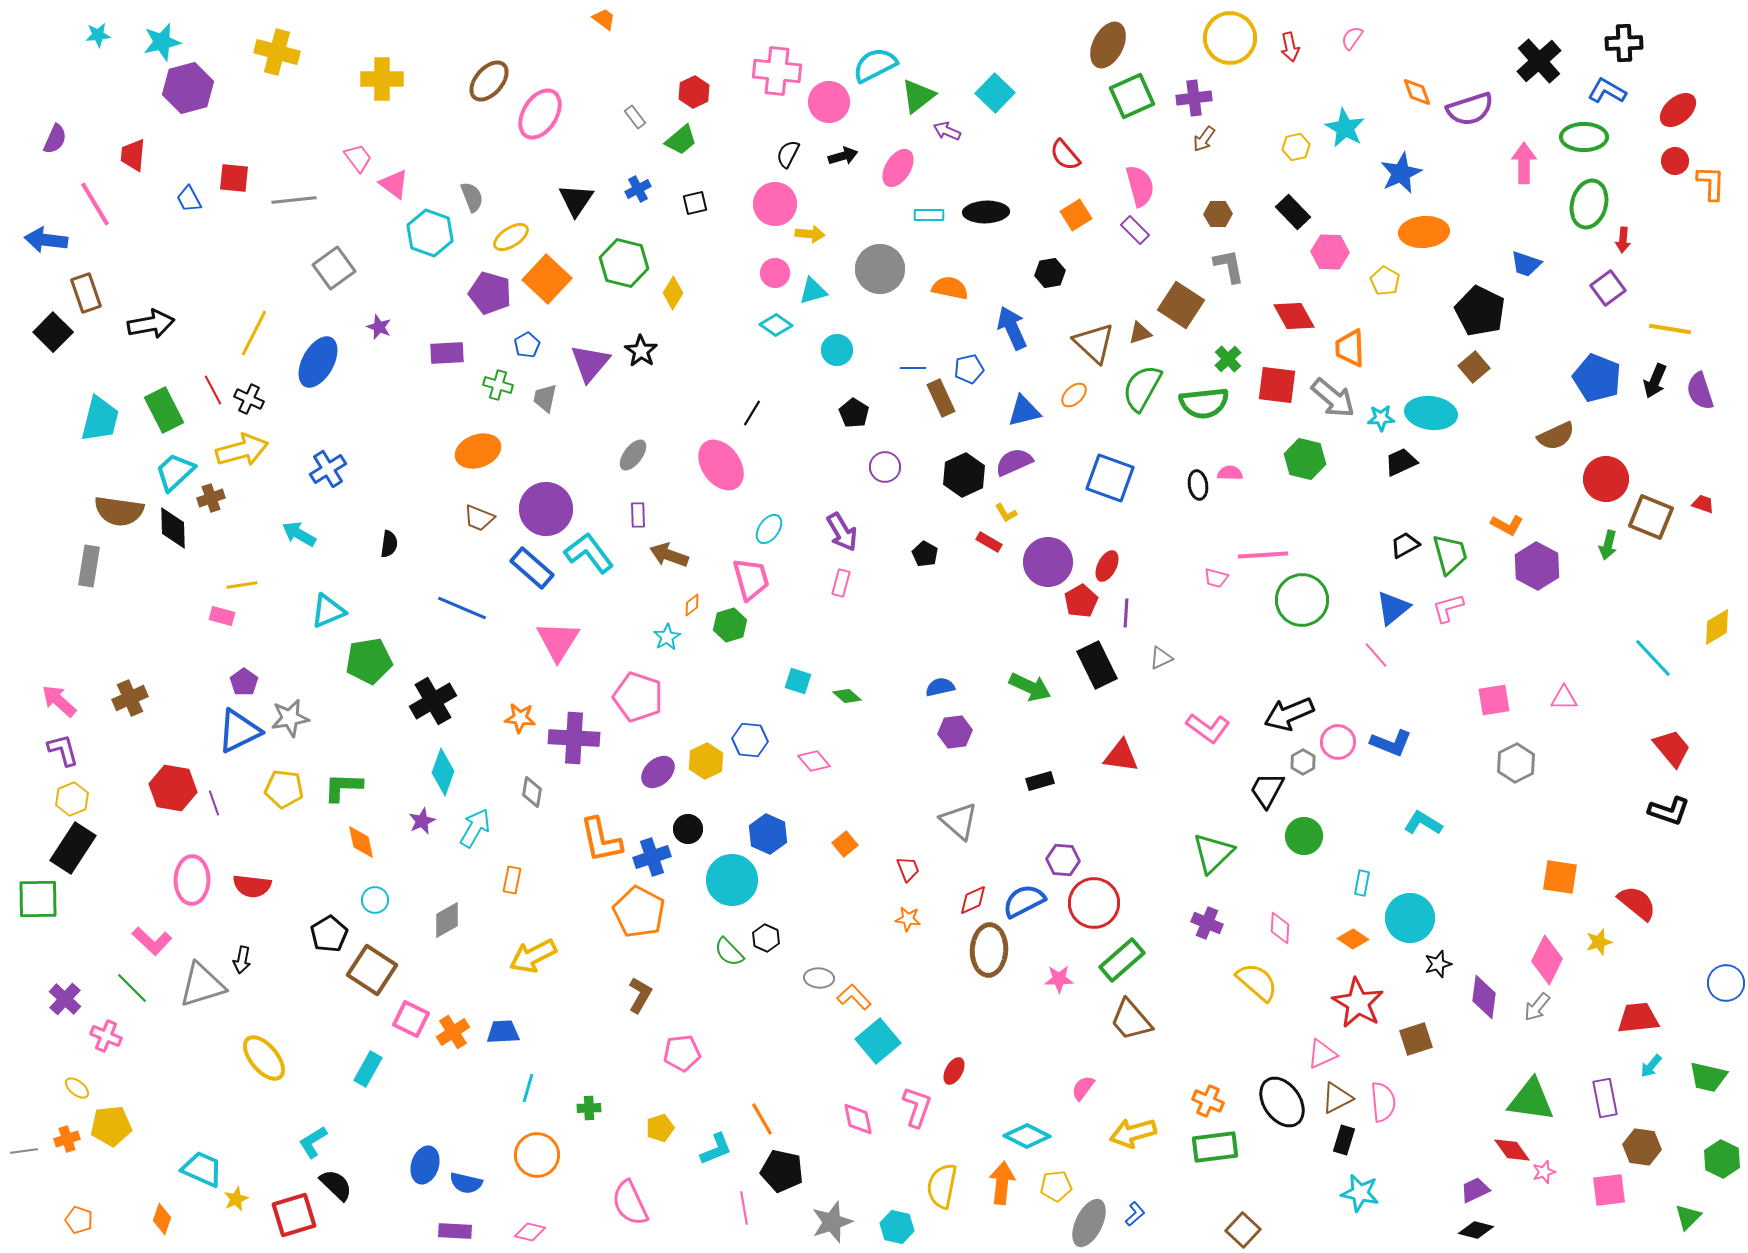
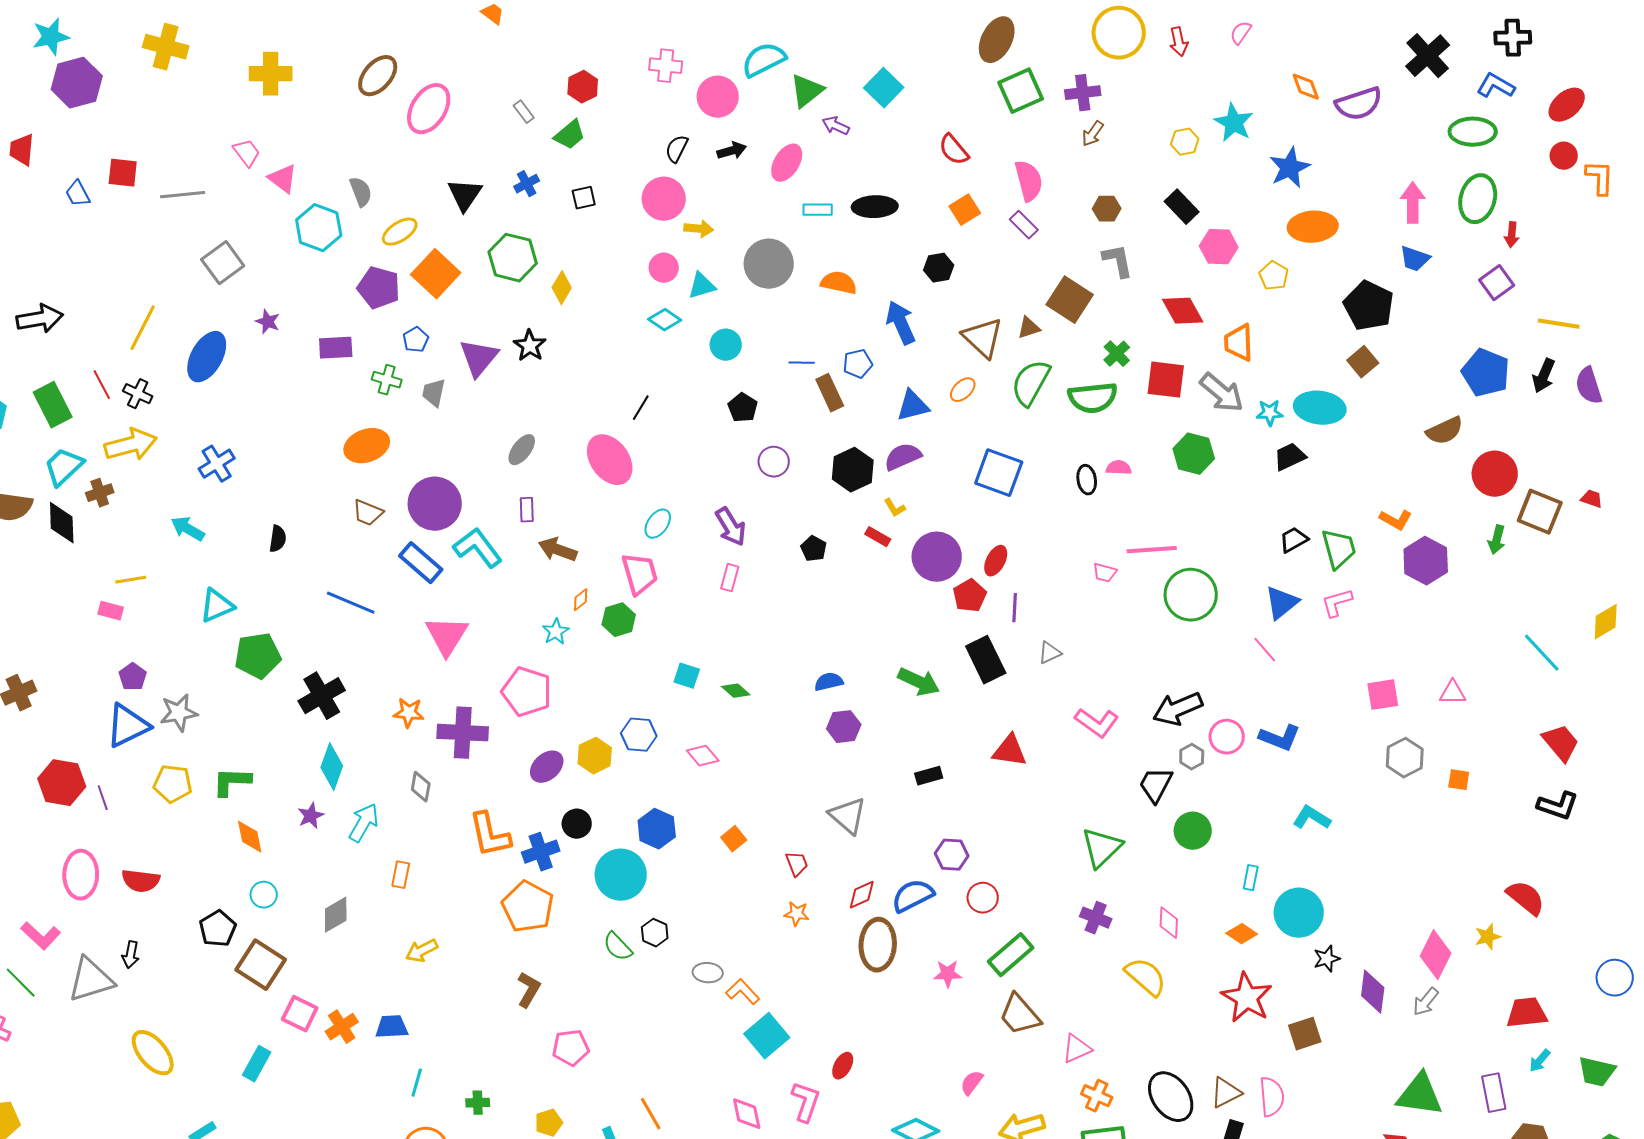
pink cross: (777, 71) -> (666, 66), size x0.7
pink arrow: (1524, 163) -> (1413, 203), moved
orange square: (1560, 877) -> (1459, 780), moved, size x0.6
red circle: (1094, 903) -> (983, 898), size x0.6
yellow arrow: (533, 956) -> (422, 951), size x0.7
pink triangle: (1322, 1054) -> (1077, 1049), moved

